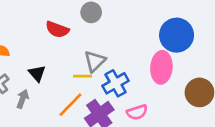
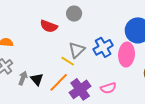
black triangle: (37, 73) -> (37, 79), moved
yellow line: (83, 76) -> (68, 61), turned 32
blue cross: (116, 83) -> (103, 47), moved

